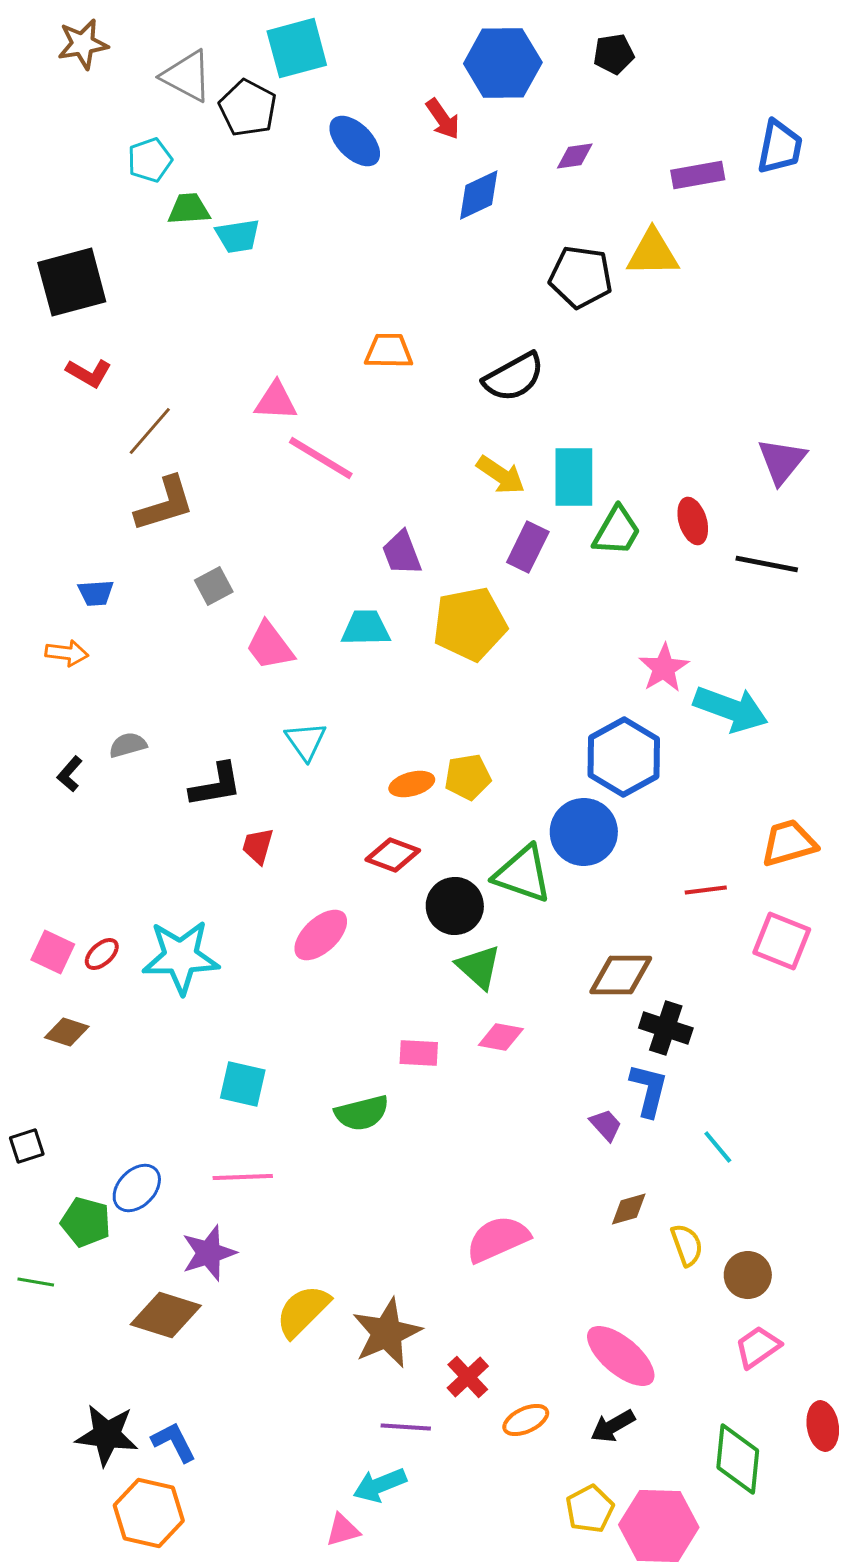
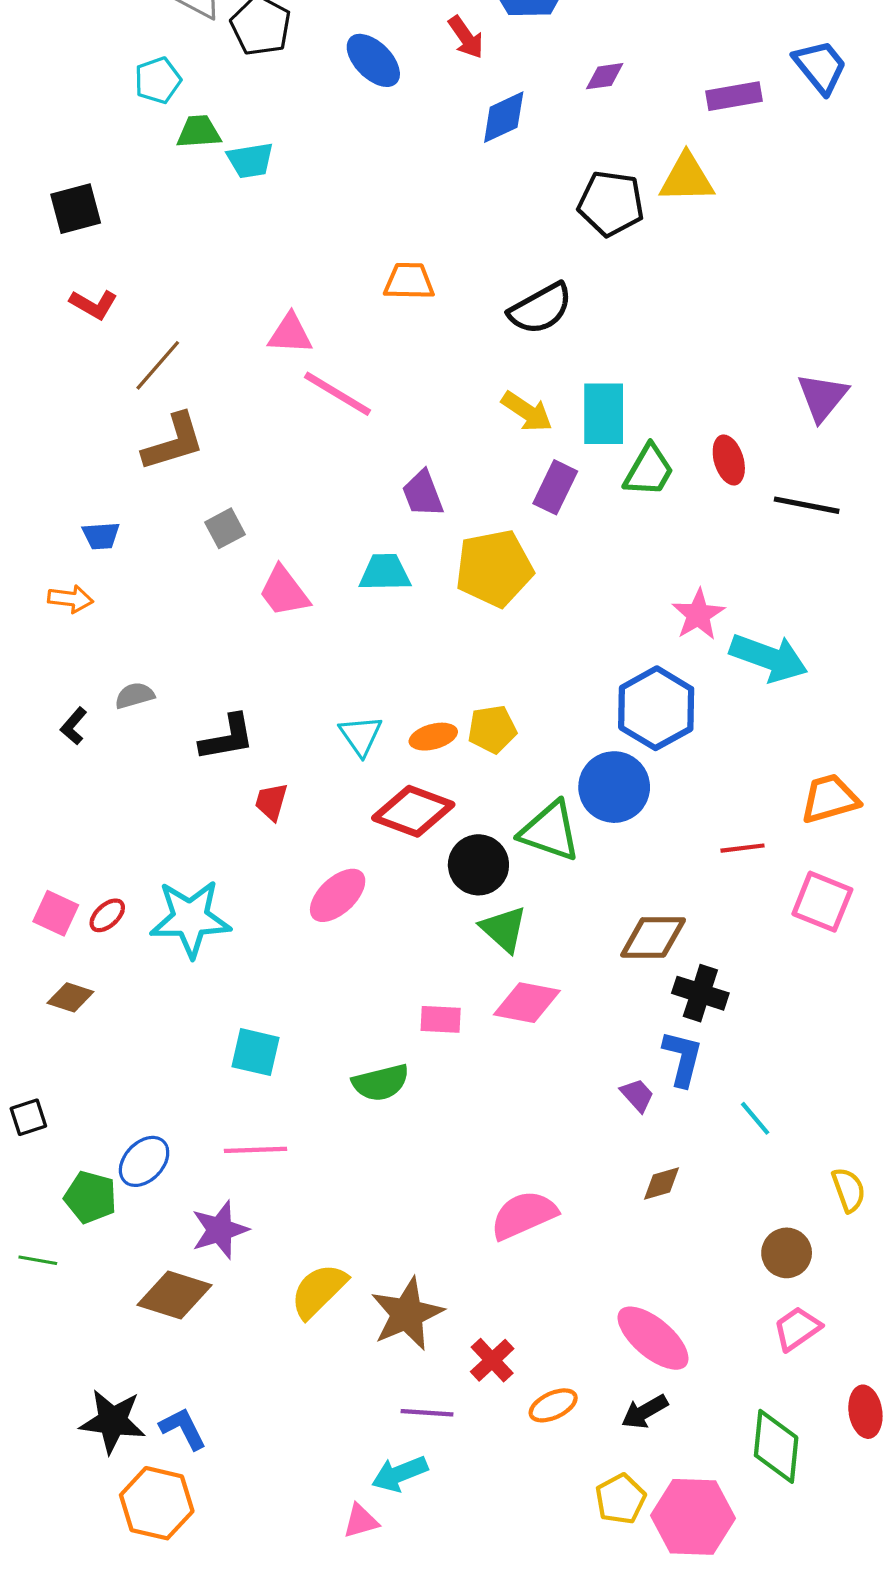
blue trapezoid: (780, 147) -> (820, 67), turned -50
black square: (72, 282) -> (76, 209), size x0.7
cyan triangle: (306, 741) -> (361, 736), moved
red diamond: (393, 855) -> (413, 811), size x1.4
pink diamond: (501, 1037) -> (527, 1003), size x1.4
yellow semicircle: (687, 1245) -> (849, 1190), moved

